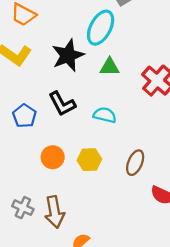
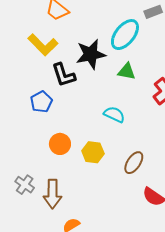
black L-shape: (62, 104) -> (64, 75), moved

